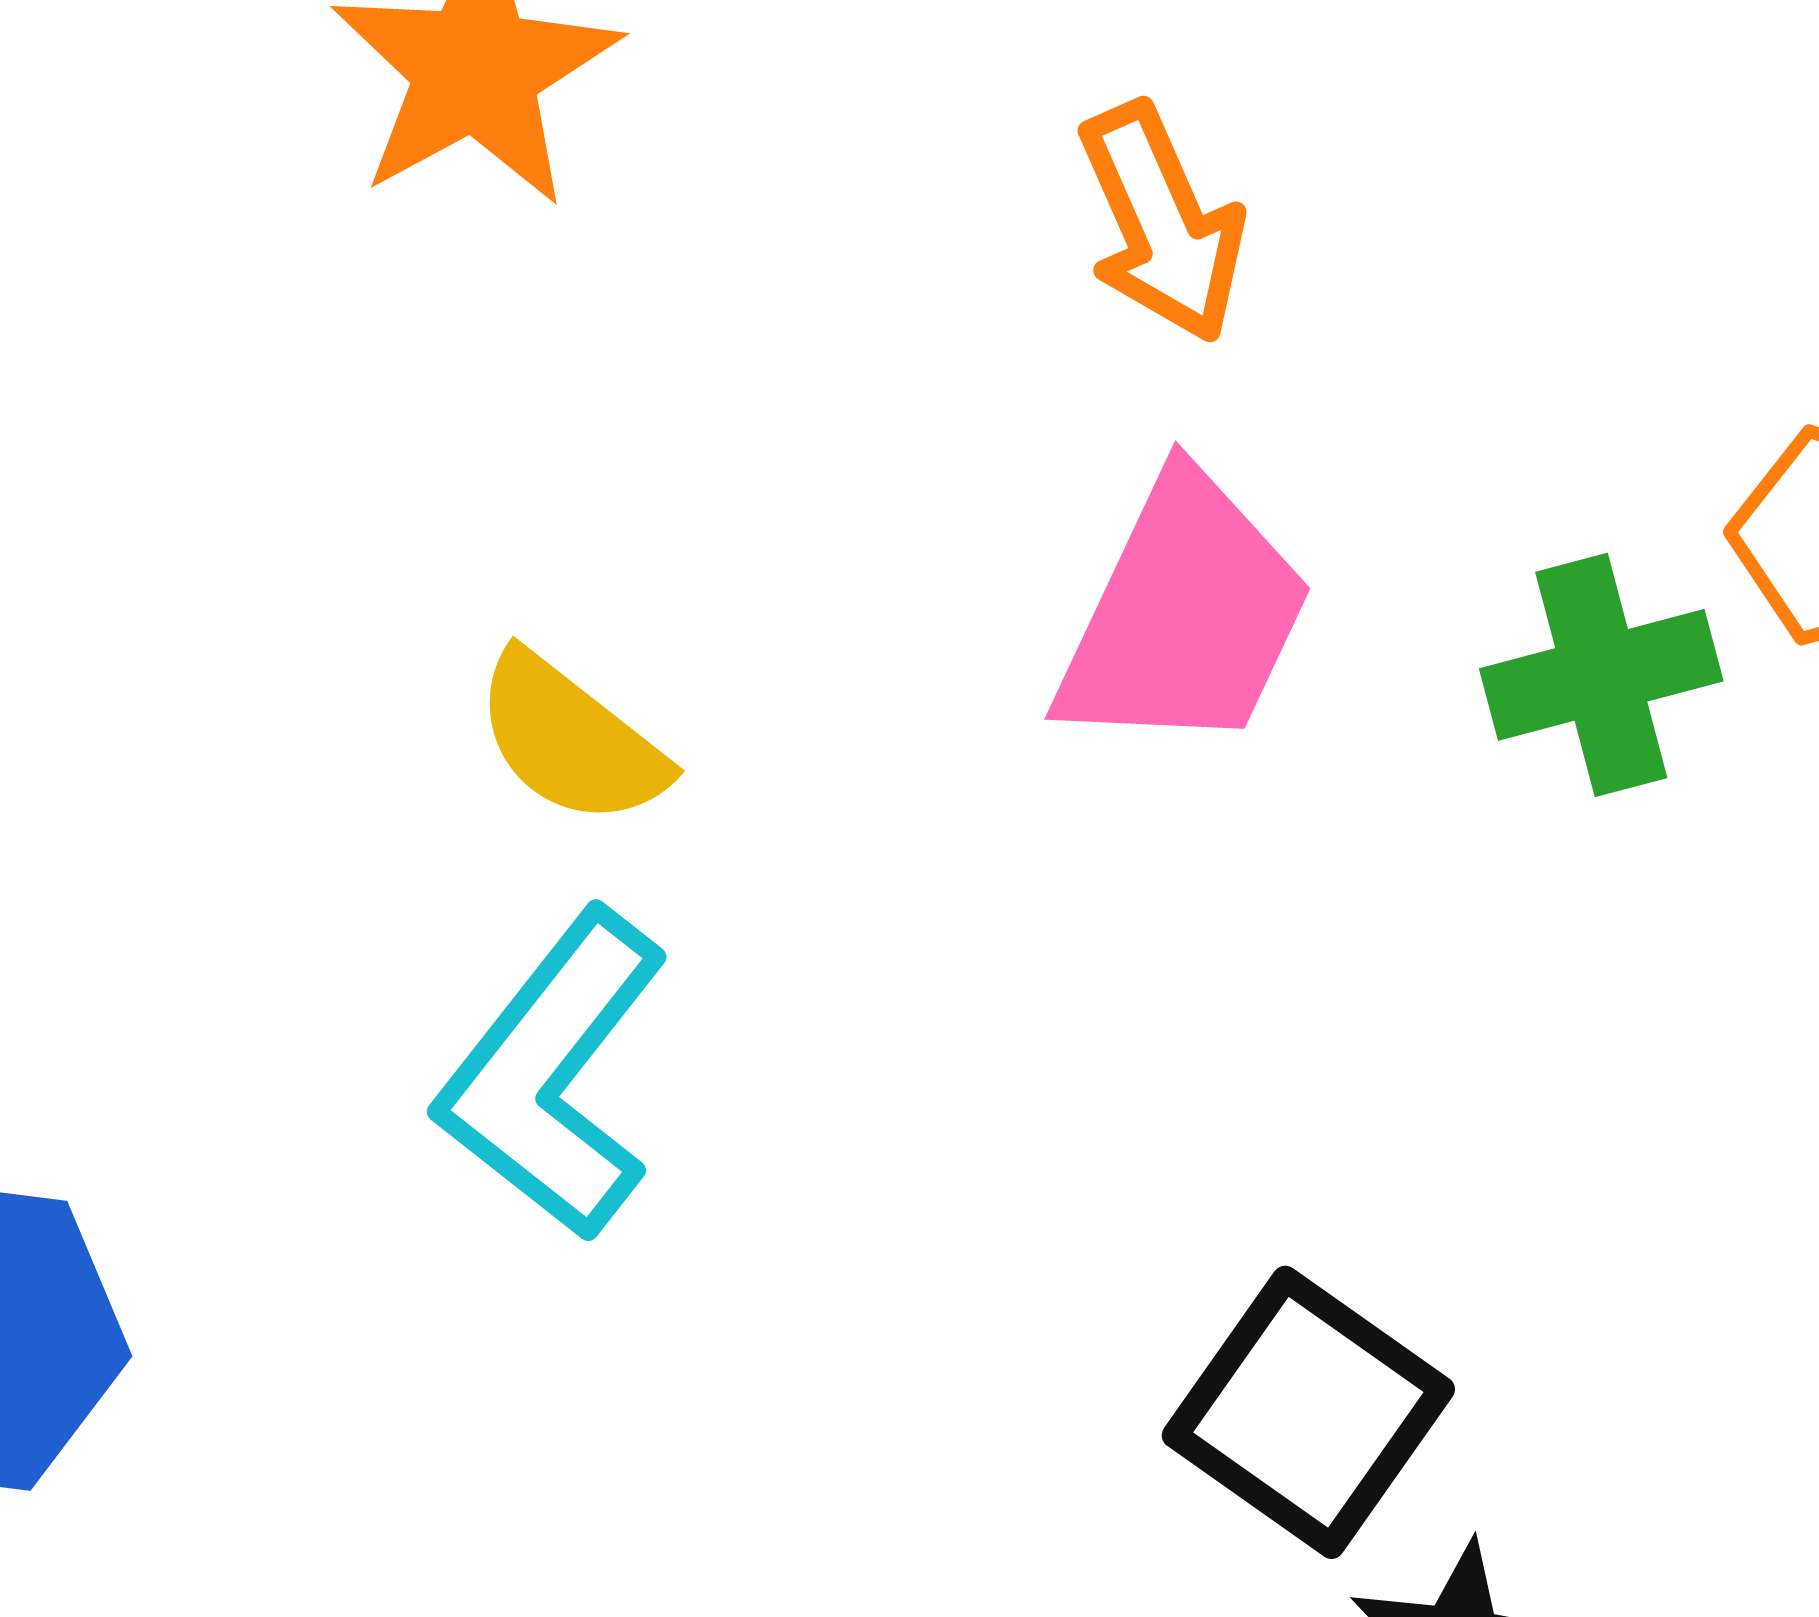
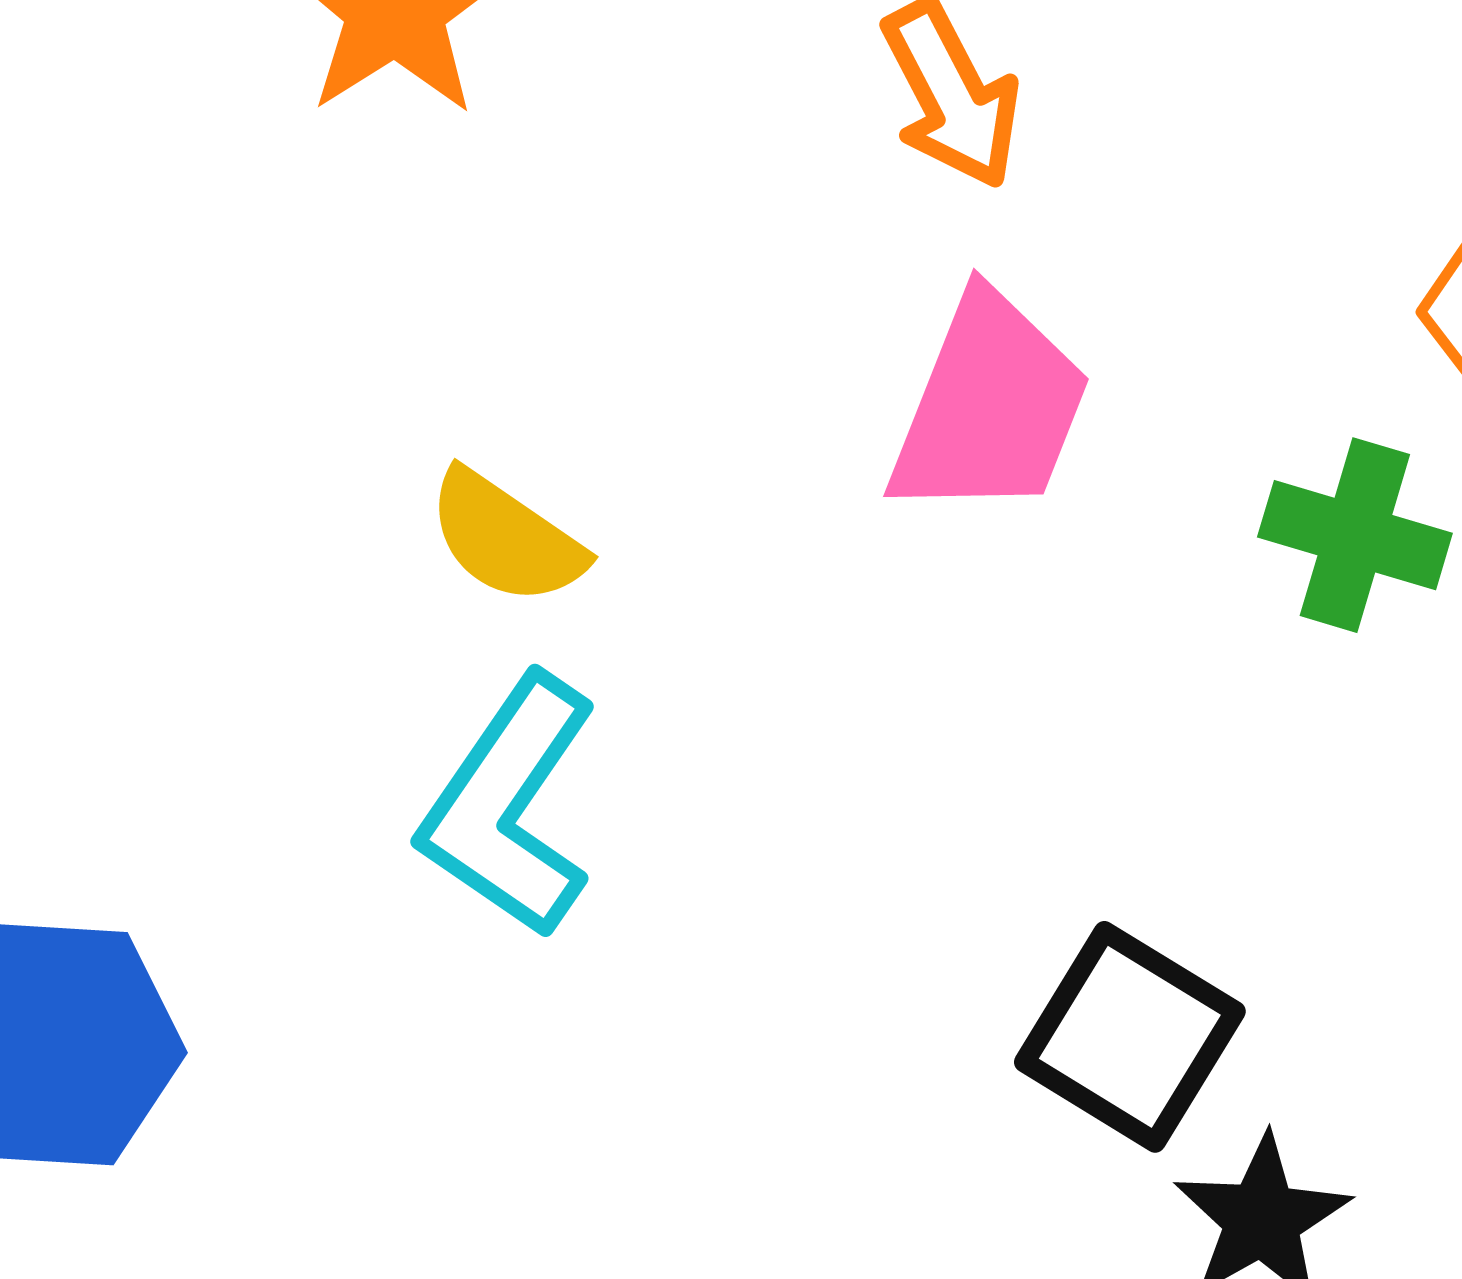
green cross: (1601, 675) -> (1355, 535), moved, turned 35

